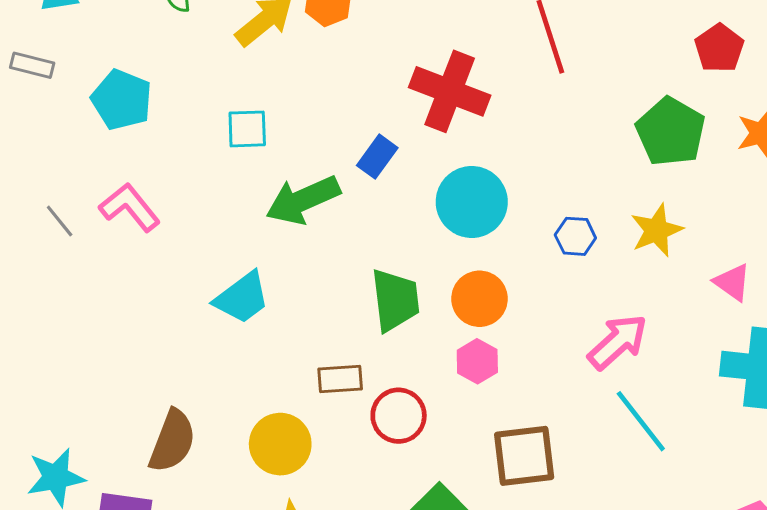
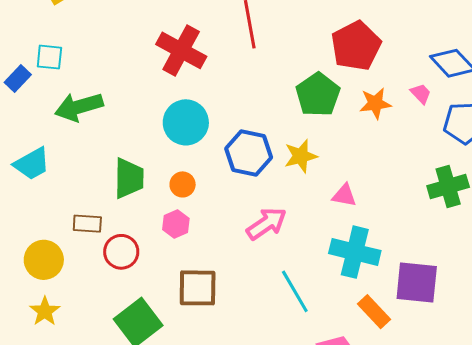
red pentagon: (719, 48) -> (356, 46), size x1.6
blue rectangle: (377, 157) -> (18, 79), moved
blue hexagon: (575, 236) -> (249, 153), size x1.8
pink triangle: (732, 282) -> (344, 195), turned -32
orange circle: (479, 299) -> (183, 184), size x0.7
cyan line: (641, 421) -> (295, 291), moved

